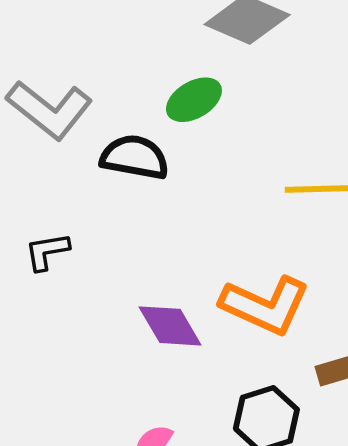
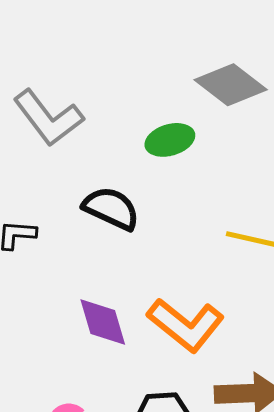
black semicircle: (135, 157) -> (111, 208), moved

